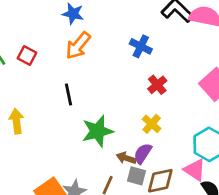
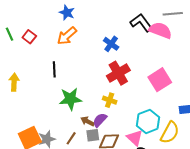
red cross: (157, 85) -> (118, 73), size x1.6
yellow cross: (152, 124) -> (110, 100), turned -32
gray square: (136, 176) -> (93, 135), turned -32

